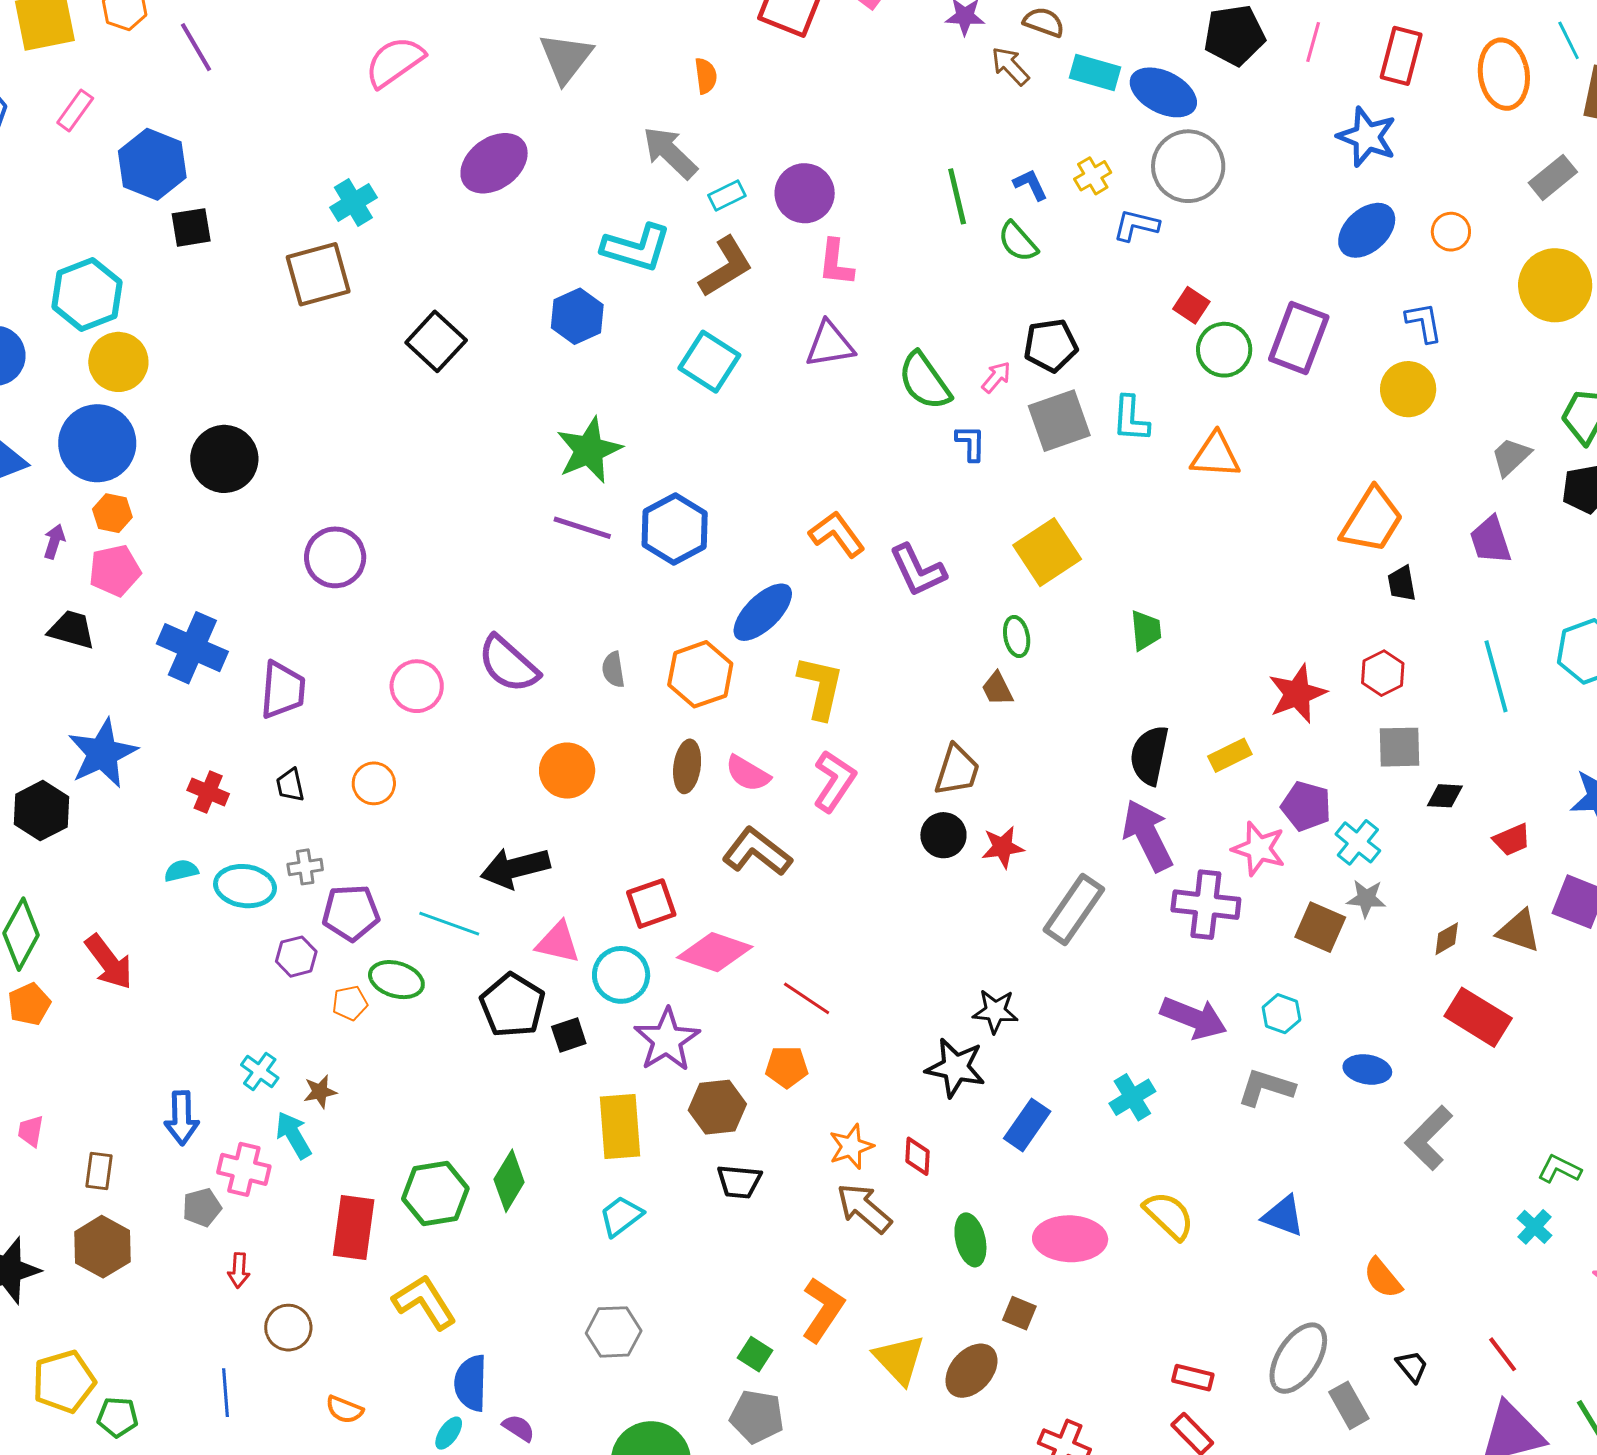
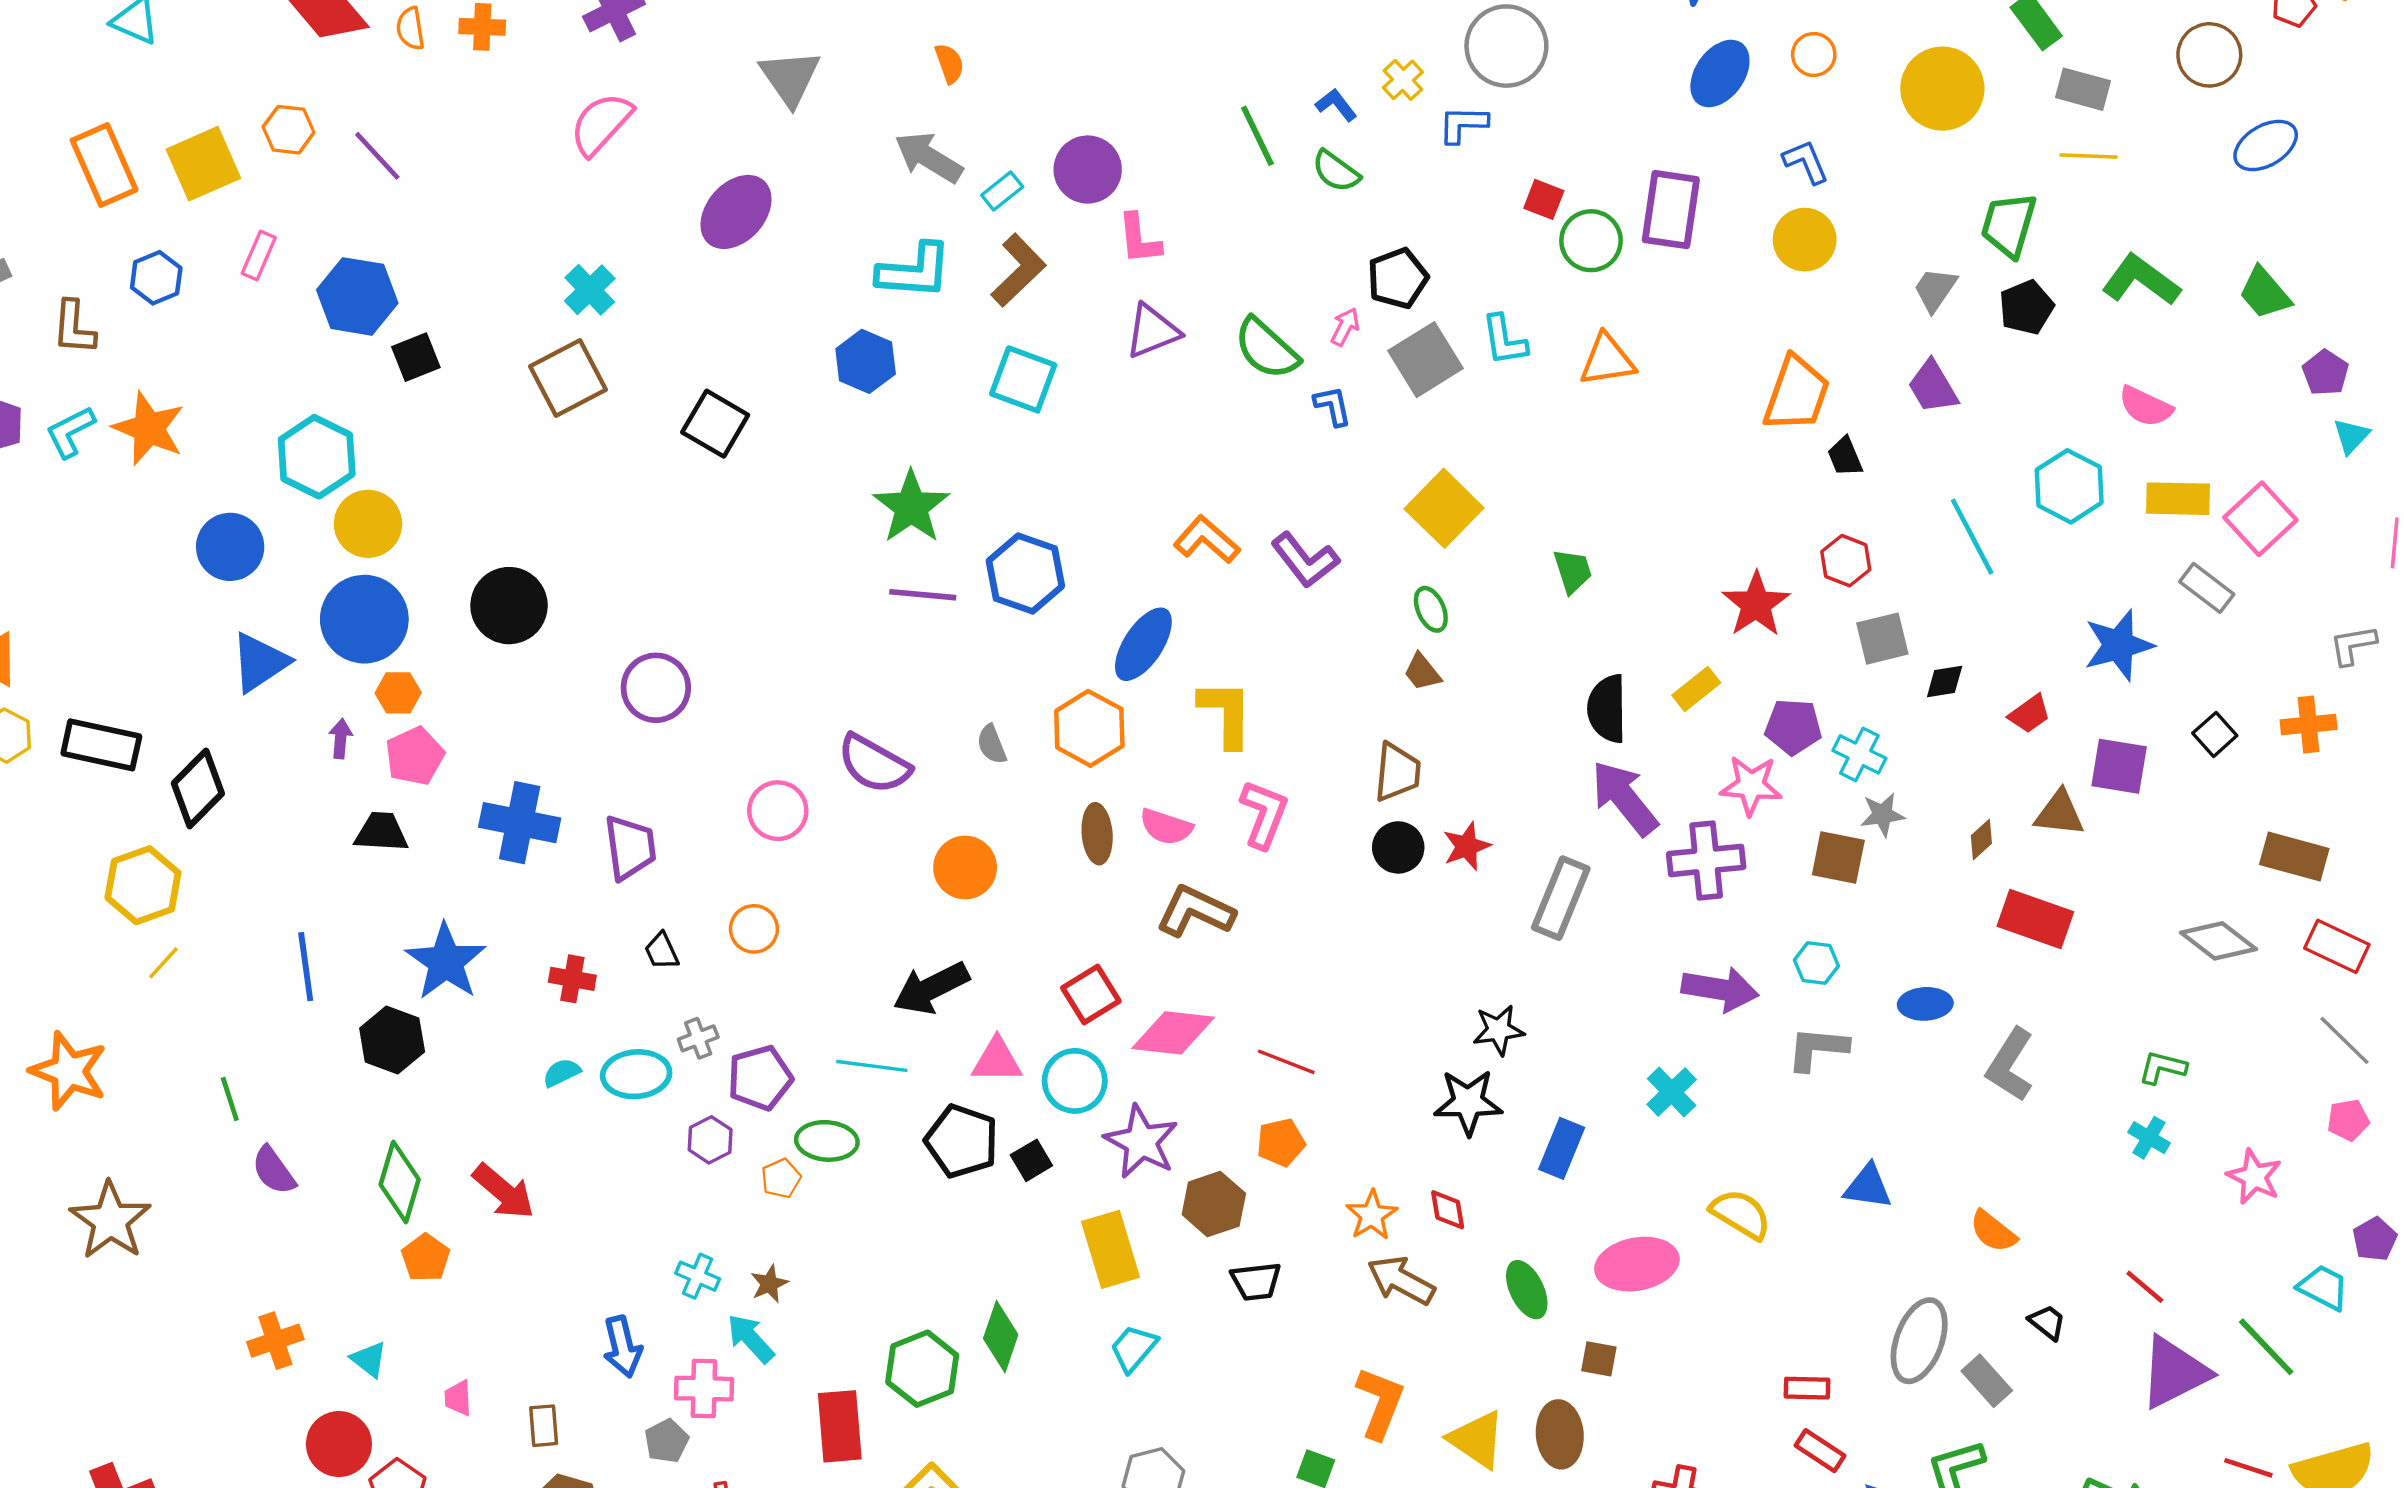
brown ellipse: (971, 1371) -> (1560, 1434), turned -34

